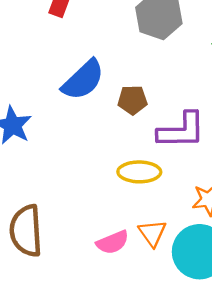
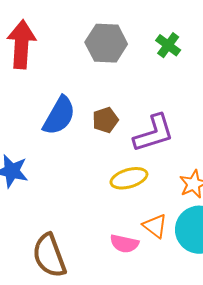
pink semicircle: (113, 242) -> (124, 244), turned 52

